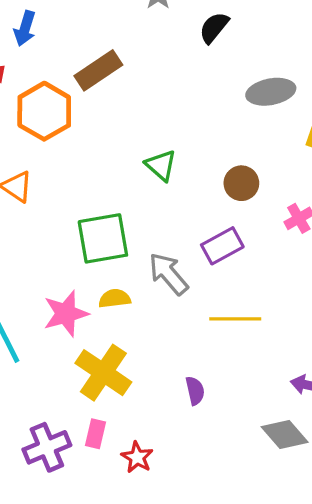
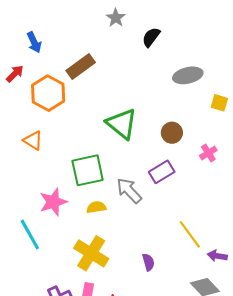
blue arrow: (25, 28) -> (34, 42), turned -40
green triangle: (161, 165) -> (122, 124), size x1.6
pink star: (66, 314) -> (53, 202), moved
yellow line: (235, 319) -> (190, 234), moved, turned 56

